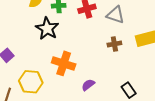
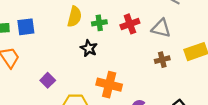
black star: (47, 29) -> (89, 48), size x0.7

